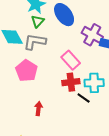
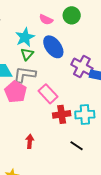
pink rectangle: (71, 60) -> (48, 94), moved
pink pentagon: (27, 71) -> (16, 92), moved
black line: (84, 98) -> (77, 146), moved

